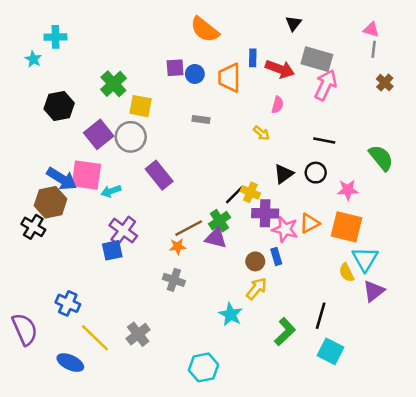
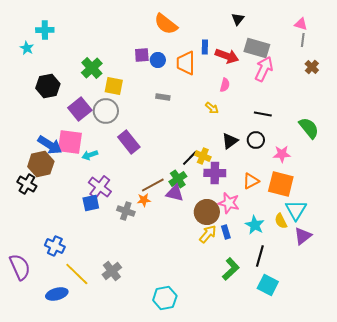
pink star: (285, 229) -> (229, 203), moved
blue rectangle: (276, 256) -> (226, 232), moved
brown circle: (255, 261) -> (207, 212), size x1.6
gray cross: (174, 280) -> (126, 211), moved
cyan star: (231, 314) -> (255, 225), moved
blue ellipse: (70, 363) -> (57, 294), turned -40

